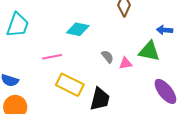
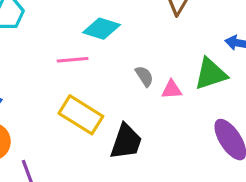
green triangle: (149, 51) -> (211, 74), turned -35
pink line: (52, 57) -> (73, 60), moved

